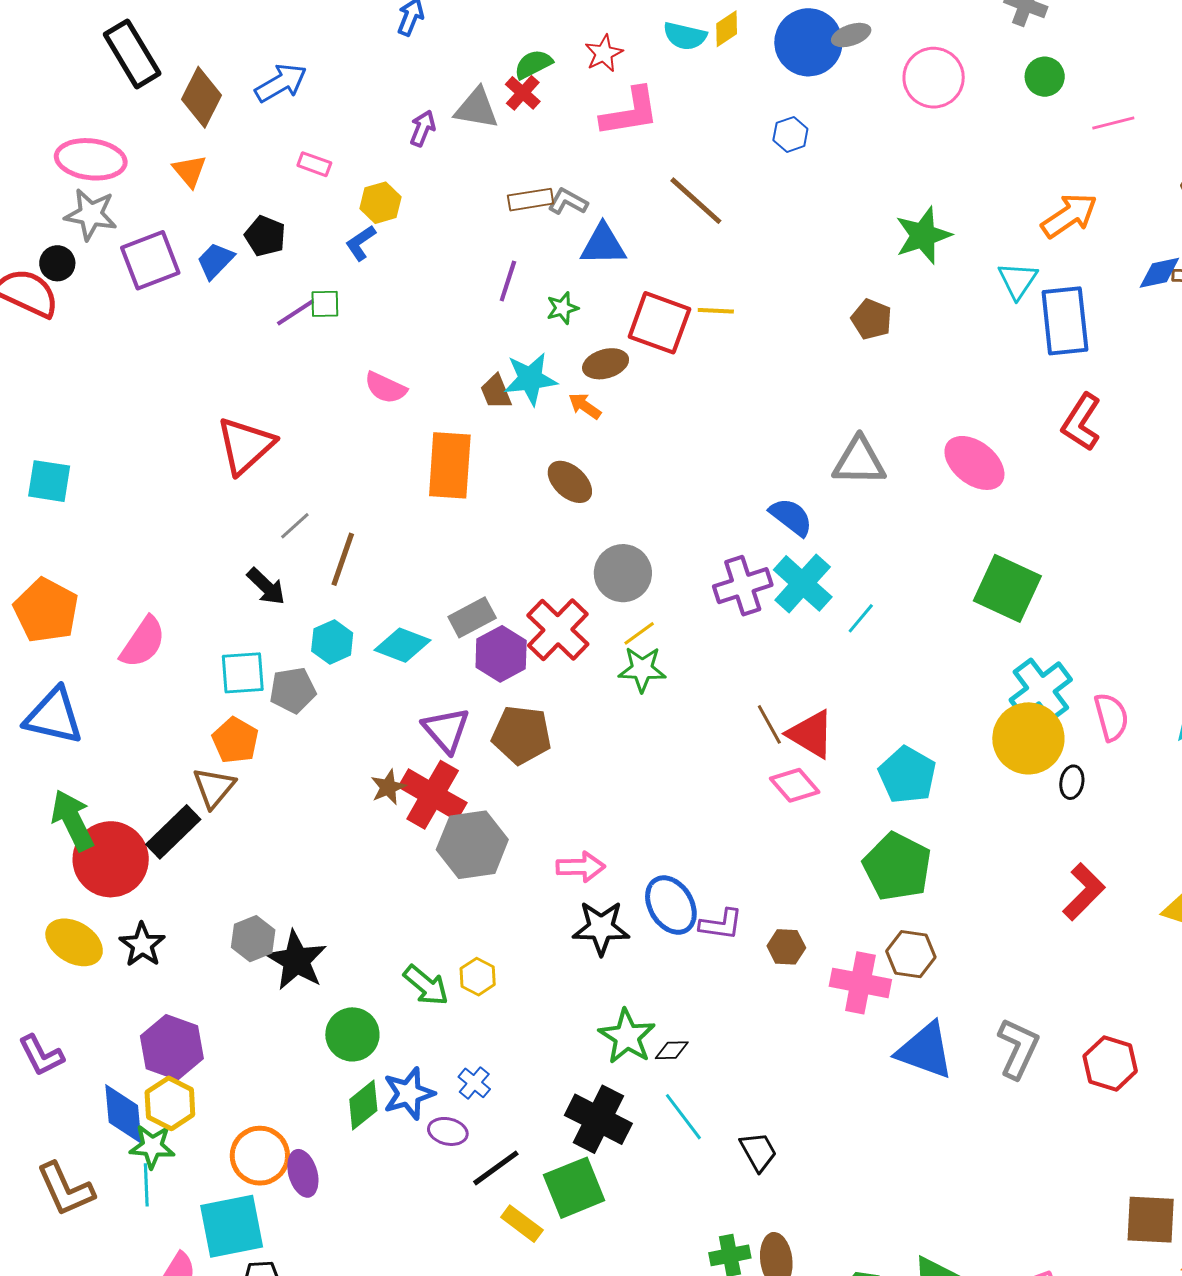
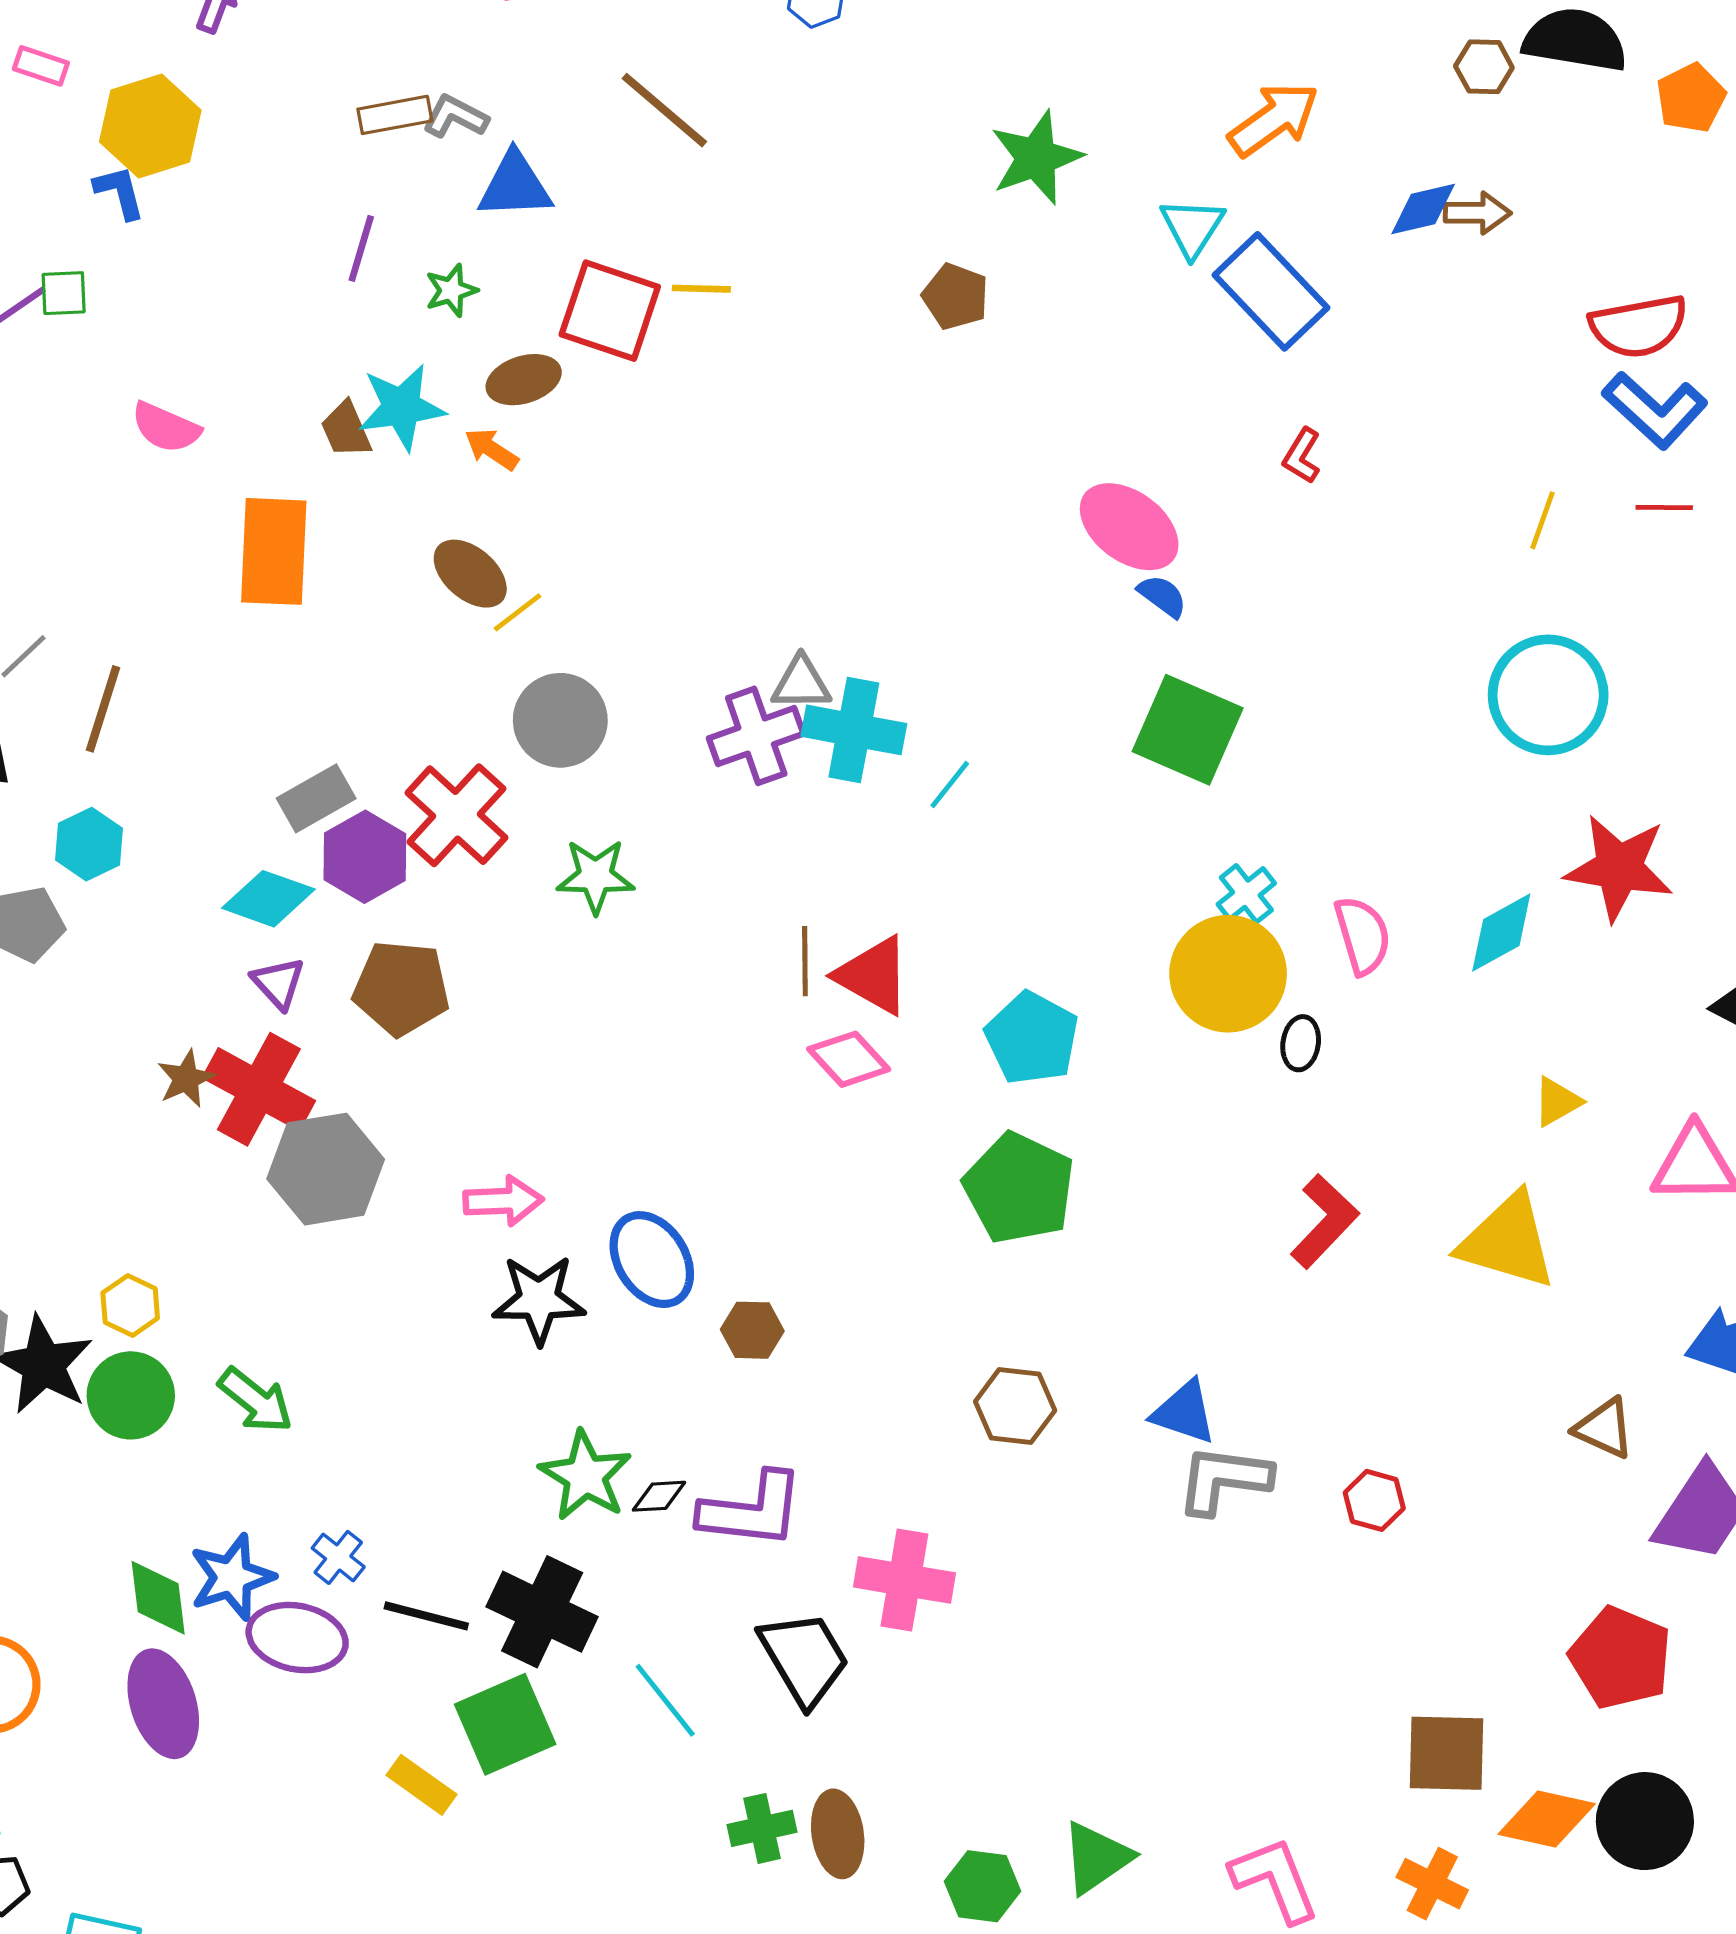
yellow hexagon: (381, 203) -> (150, 126), size x1.5
blue L-shape: (361, 243) -> (120, 192), turned 111
blue rectangle: (1065, 321) -> (1271, 291), turned -36
red L-shape: (1081, 422) -> (1302, 456), size x0.6
gray triangle: (859, 461) -> (801, 683), moved, size x0.7
blue semicircle: (791, 517) -> (1162, 596), moved, size x0.7
cyan cross: (803, 583) -> (854, 730), turned -30
yellow line: (639, 633) -> (517, 612), moved
cyan diamond: (402, 645) -> (268, 899), moved
cyan cross: (1041, 690) -> (1246, 894), size x0.6
brown line: (769, 724) -> (805, 961), turned 30
purple triangle: (446, 730) -> (278, 983), size x0.7
purple L-shape: (721, 924) -> (752, 1510), moved, size x1.5
brown hexagon: (786, 947) -> (752, 1330), moved
brown hexagon: (911, 954) -> (1015, 1406), moved
yellow hexagon: (478, 977) -> (130, 1305), moved
pink cross: (860, 983) -> (904, 1580), moved
green circle: (352, 1034) -> (131, 1395), moved
gray L-shape: (1018, 1048) -> (1224, 1480), turned -106
blue triangle: (925, 1051) -> (1184, 1412), moved, size x0.7
red hexagon: (1110, 1064) -> (1374, 1500), size x0.7
green diamond: (363, 1105) -> (158, 1598), turned -57
cyan line: (683, 1117) -> (665, 1700), moved
purple ellipse: (448, 1131) -> (297, 1638), size x1.5
black trapezoid: (758, 1152) -> (804, 1658), size x1.5
black line: (496, 1168) -> (426, 1616), moved, turned 52
purple ellipse: (303, 1173) -> (163, 1704), moved, size x1.4

